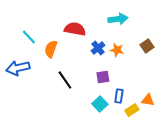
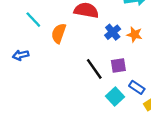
blue arrow: (18, 68) -> (21, 55), size x0.6
black line: (65, 80) -> (94, 69), moved
blue rectangle: (119, 96) -> (137, 87), turned -64

